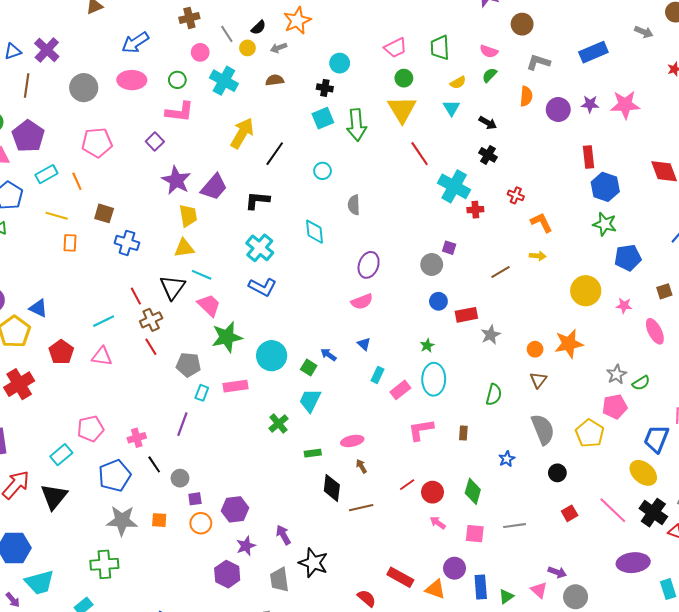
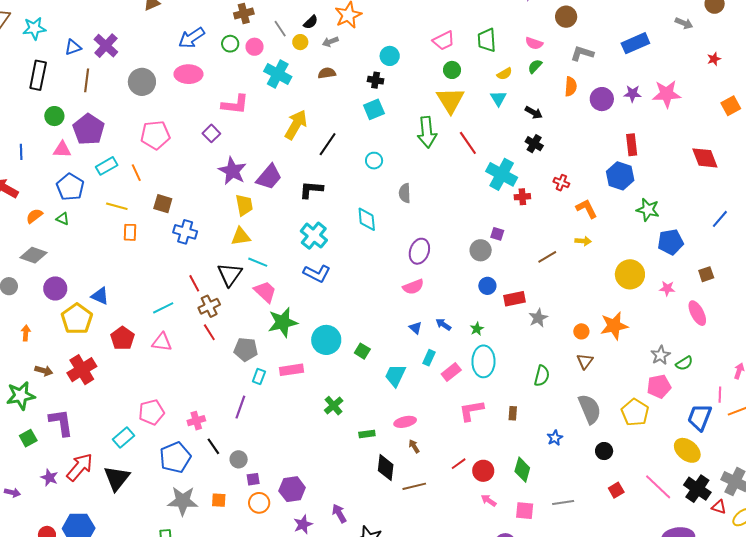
green circle: (177, 80) -> (230, 44), moved
green arrow: (356, 125) -> (427, 132), moved
blue hexagon: (605, 187) -> (620, 176), moved
blue arrow: (328, 355) -> (443, 324), moved
cyan trapezoid: (310, 401) -> (395, 376), moved

